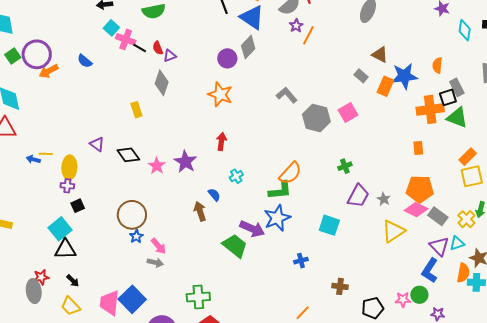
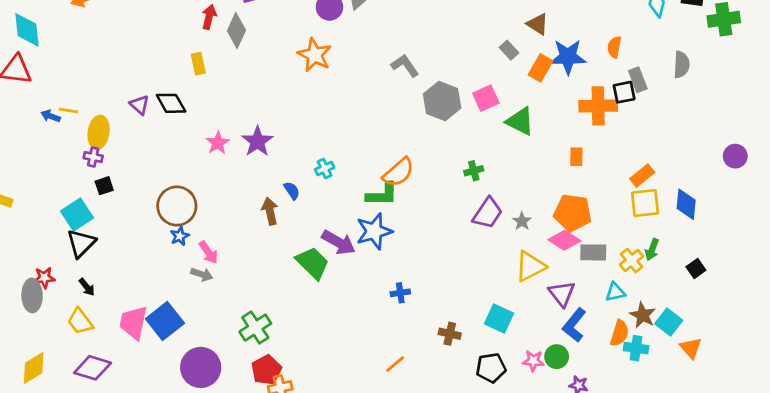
green triangle: (457, 118) -> (520, 121), moved
red arrow: (221, 142) -> (209, 17), moved
black diamond: (128, 155) -> (171, 103), moved
gray rectangle: (438, 216) -> (593, 252), turned -42
cyan square: (329, 225) -> (499, 318), moved
purple triangle: (439, 246) -> (562, 294), moved
black triangle: (65, 249) -> (81, 243), turned -50
green cross: (198, 297) -> (255, 328), turned -35

